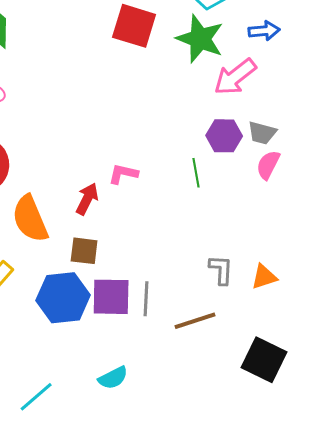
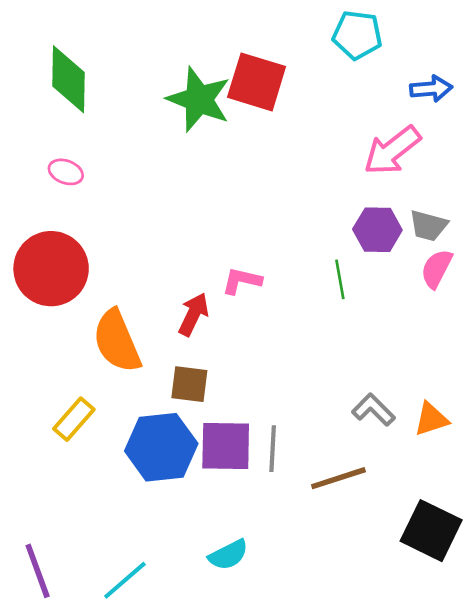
green star: (200, 39) -> (199, 99), moved
gray L-shape: (221, 270) -> (373, 410), turned -48

